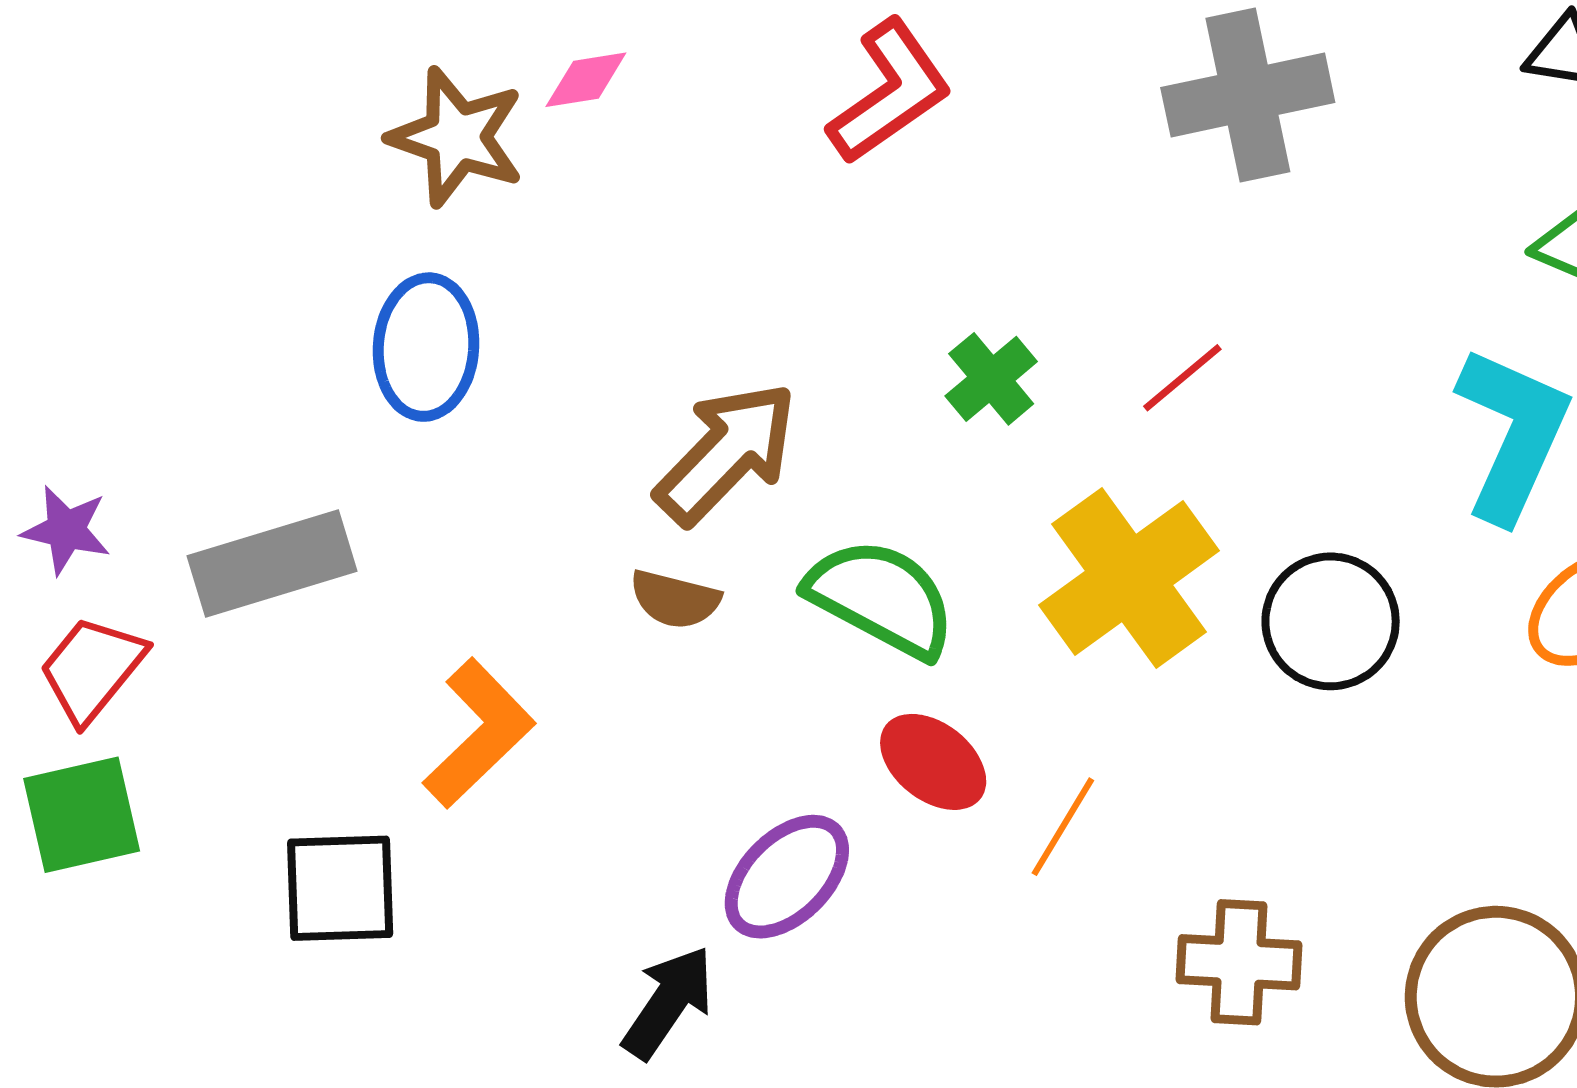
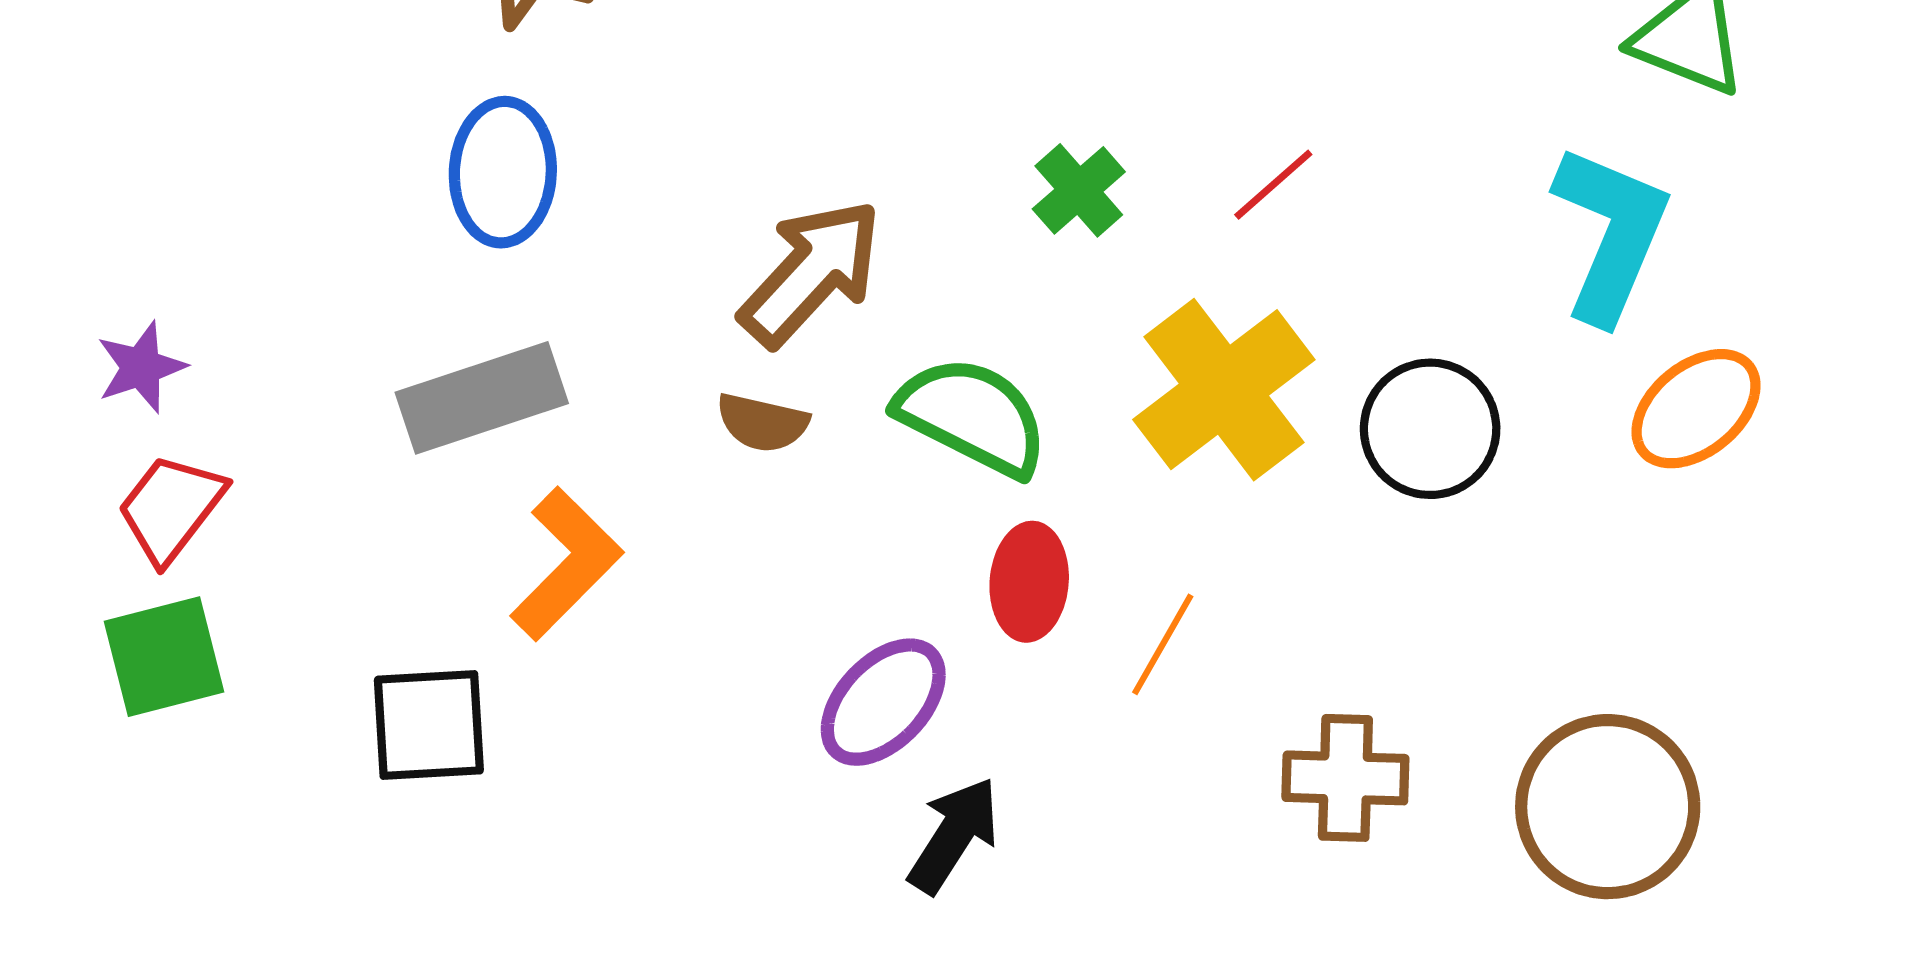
purple star: (66, 530) -> (141, 367), turned -30
gray rectangle: (272, 564) -> (482, 398), moved
red ellipse: (933, 762) -> (1029, 582), turned 58
black arrow: (668, 1002) -> (954, 835), moved

